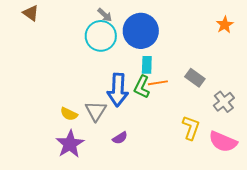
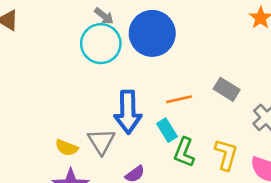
cyan rectangle: (147, 65) -> (167, 130), moved, turned -30
green L-shape: (142, 87) -> (184, 152), moved

